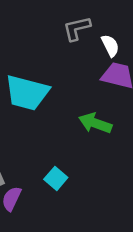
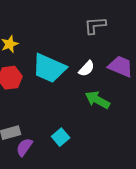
white semicircle: (110, 46) -> (87, 69), moved, turned 60

